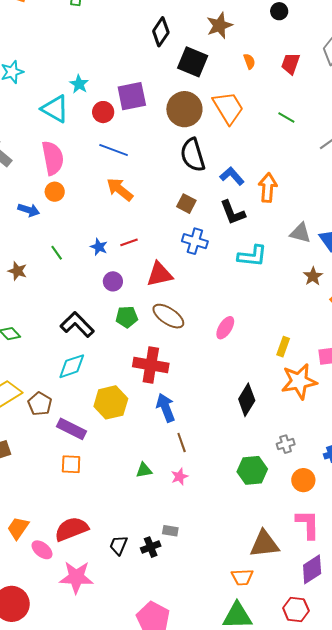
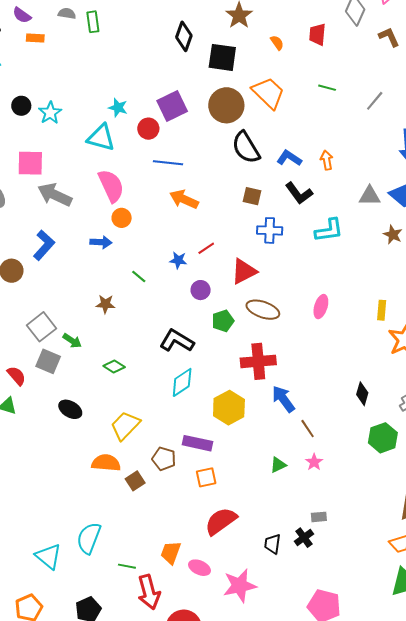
orange arrow: (268, 187) -> (327, 160), size x0.7
black diamond: (247, 400) -> (362, 394), moved, size x0.7
brown pentagon: (40, 404) -> (164, 459), moved
red semicircle: (71, 529) -> (221, 521), moved

